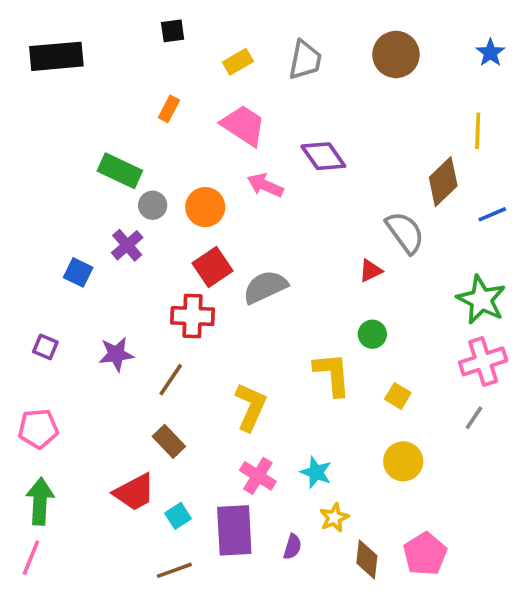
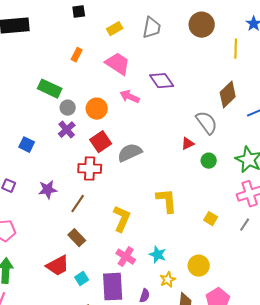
yellow line: (478, 131) -> (236, 49), moved
purple cross: (127, 245) -> (67, 130), moved
green circle: (372, 334) -> (209, 161), moved
yellow square: (398, 396) -> (211, 219), moved
yellow circle: (403, 461) -> (199, 266), moved

